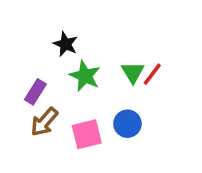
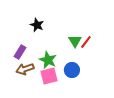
green star: (85, 76) -> (48, 60), moved
brown arrow: (44, 122) -> (25, 69), turned 30

